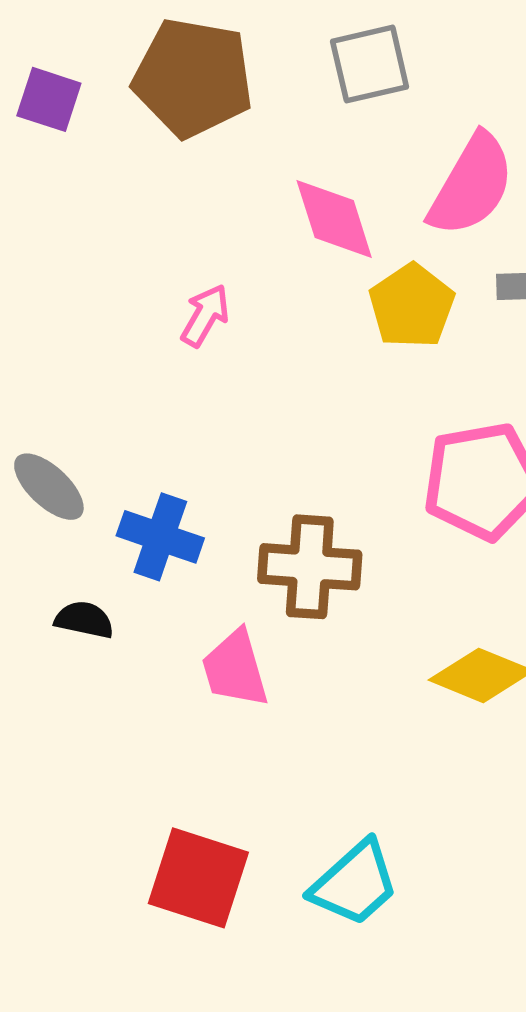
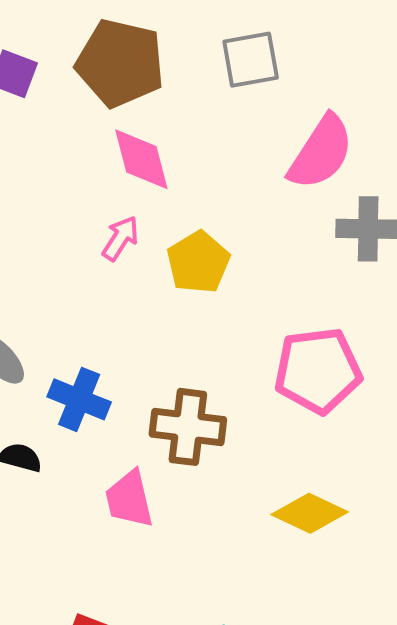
pink diamond: (334, 219) -> (141, 159), moved
yellow pentagon: (412, 306) -> (198, 262), moved

